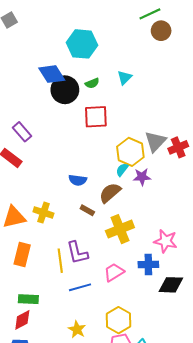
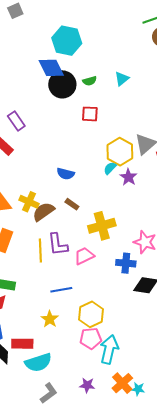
cyan hexagon: (82, 44) -> (67, 41), moved
red square: (96, 117) -> (90, 114), size x0.7
purple star: (142, 177) -> (128, 177), turned 30
brown semicircle: (110, 193) -> (43, 212), moved
pink trapezoid: (114, 272) -> (84, 256), moved
blue line: (80, 287) -> (61, 290), moved

